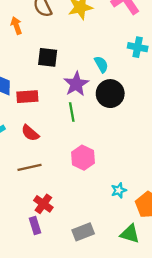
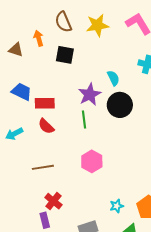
black square: (48, 57) -> (65, 55), moved
red semicircle: (30, 133) -> (46, 126), moved
cyan star: (119, 190) -> (117, 206), moved

